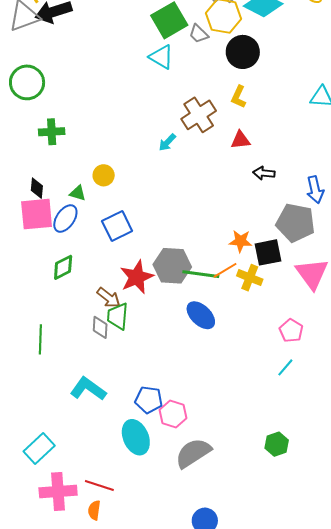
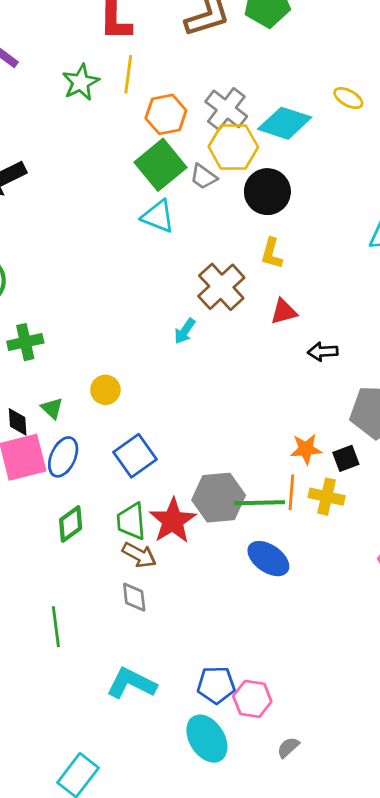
green triangle: (78, 193) -> (52, 408), moved, turned 36
black square: (268, 252) -> (346, 458), size x0.7
orange line: (225, 270) -> (291, 492), turned -45
green trapezoid: (118, 316) -> (131, 521), moved
gray semicircle: (193, 453) -> (288, 747), size x0.5

